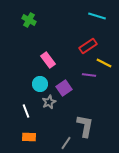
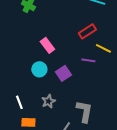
gray star: (49, 102) -> (48, 101), moved
white line: (26, 111) -> (19, 102), moved

